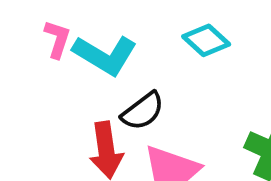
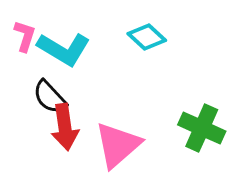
black semicircle: (143, 111) -> (50, 97), moved, turned 84

